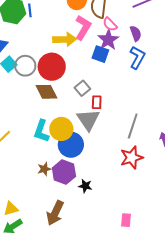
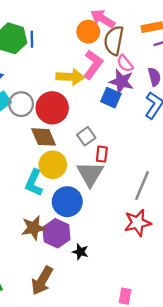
purple star: (108, 40) -> (122, 81), turned -30
yellow circle: (61, 129) -> (53, 165), moved
brown star: (44, 169) -> (34, 228), size x1.5

